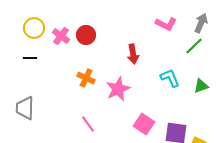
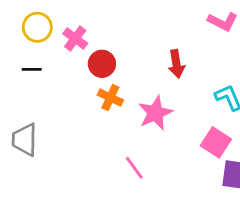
red circle: (86, 35) -> (102, 64), moved
pink line: (88, 124) -> (134, 168), moved
pink square: (144, 124) -> (216, 142), moved

